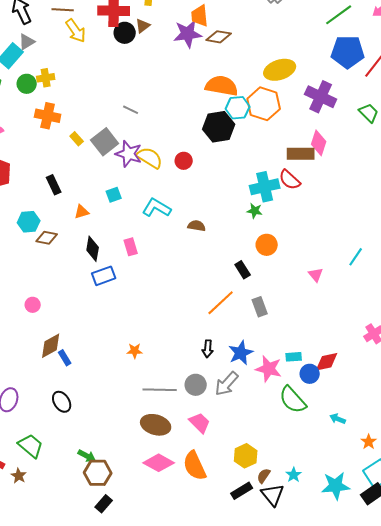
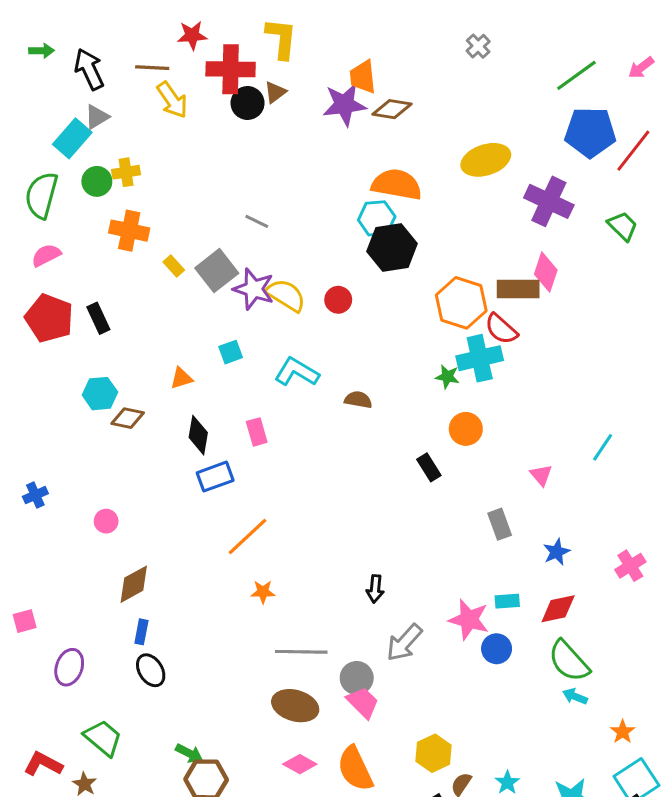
orange hexagon: (264, 104) -> (461, 303), moved
cyan hexagon: (238, 108) -> (377, 218), moved
black rectangle: (54, 185) -> (98, 318), moved
cyan cross: (265, 187) -> (480, 358), moved
orange line: (221, 303) -> (248, 537), moved
gray rectangle: (260, 307) -> (500, 524), moved
blue star: (241, 353) -> (557, 552), moved, size x0.7
blue rectangle: (65, 358) -> (141, 632), moved, turned 42
blue circle: (310, 374) -> (497, 649), moved
gray circle: (196, 385) -> (357, 678), moved
green semicircle: (293, 400) -> (569, 661), moved
pink diamond: (159, 463) -> (300, 764), size x0.7

